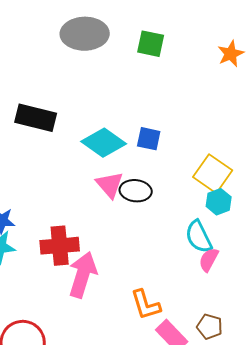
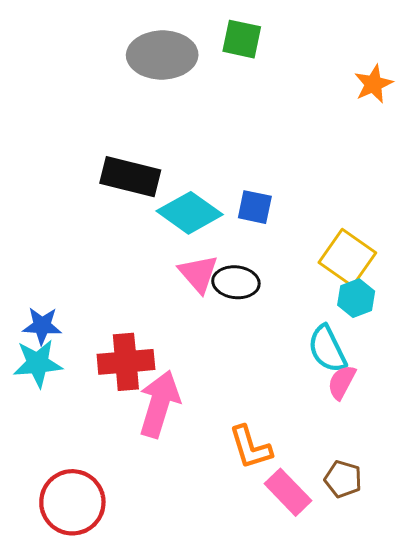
green square: (151, 44) -> (242, 39), moved
black rectangle: (36, 118) -> (130, 177), moved

